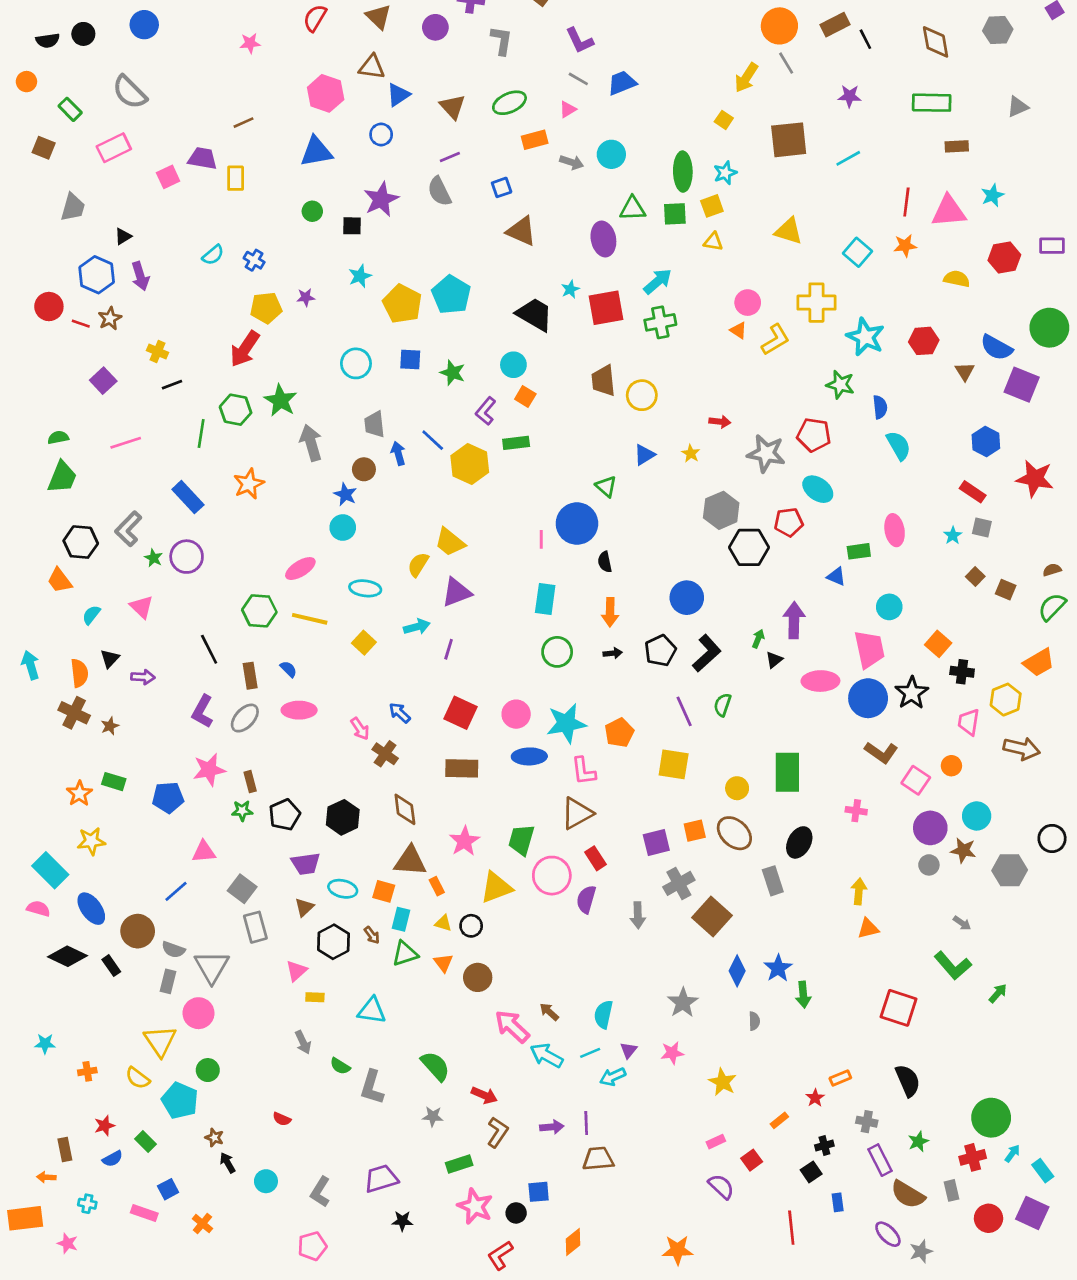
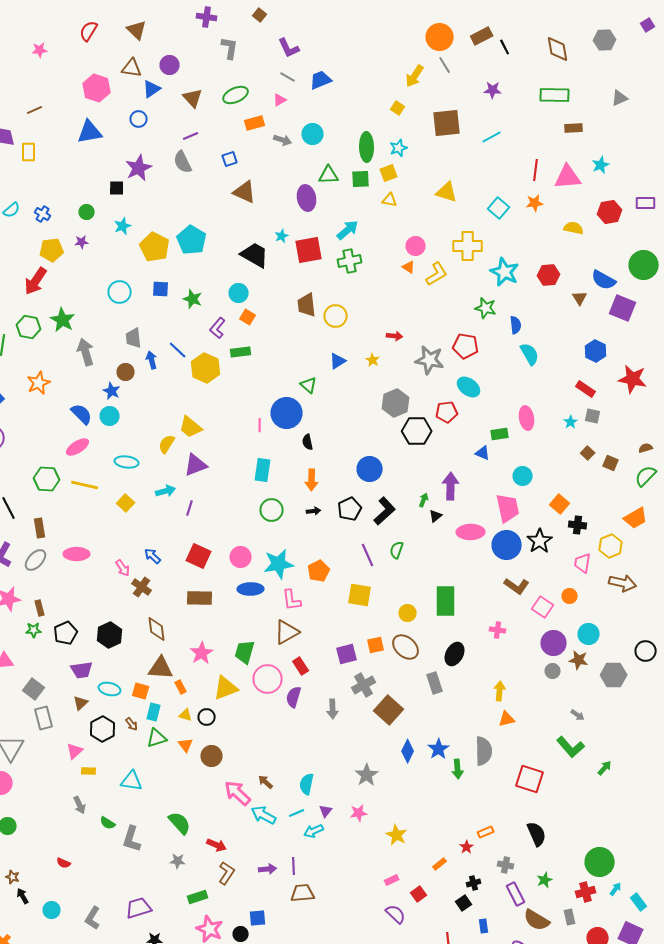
purple circle: (435, 27) -> (170, 65), moved
green circle: (312, 211) -> (87, 212), moved
blue semicircle: (288, 669) -> (82, 414), moved, size x1.6
gray semicircle: (754, 1021) -> (484, 751), moved, size x2.0

